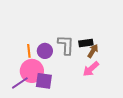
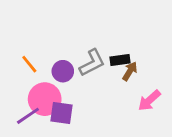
gray L-shape: (66, 45) -> (92, 63), turned 60
orange line: (29, 51) -> (29, 64), moved, turned -32
pink arrow: (91, 69) -> (149, 100), moved

